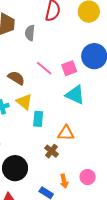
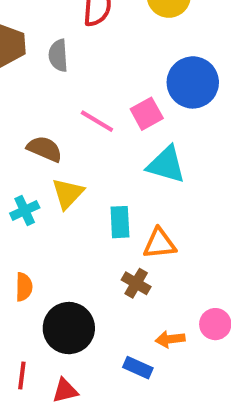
yellow triangle: (24, 102) -> (68, 193), turned 42
cyan rectangle: (38, 119) -> (120, 222), moved
orange arrow: (64, 181) -> (170, 339), turned 104

